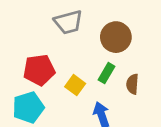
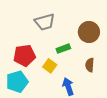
brown circle: (116, 37) -> (89, 32), moved
green rectangle: (106, 73) -> (63, 49), moved, turned 40

